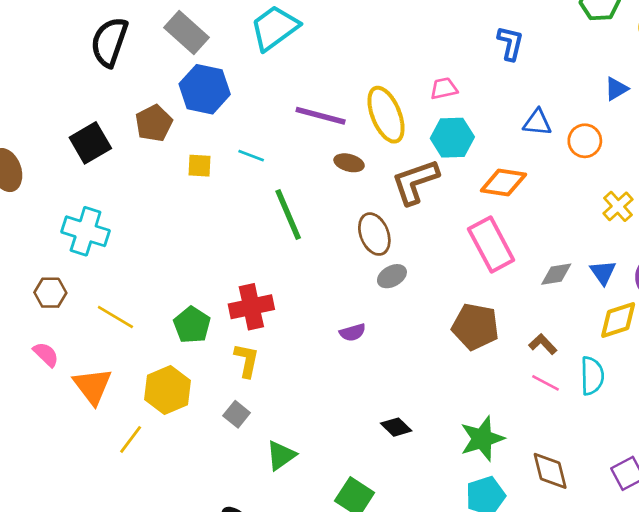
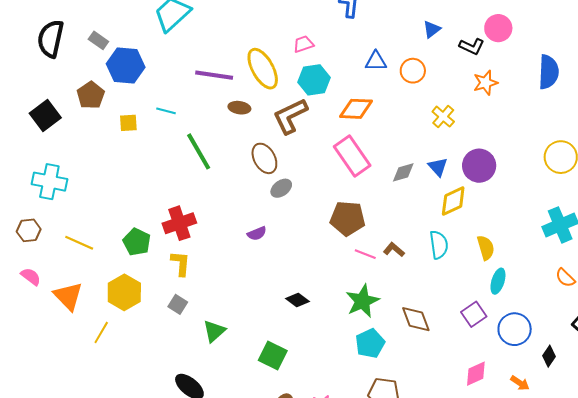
gray rectangle: (187, 32) -> (98, 40), moved, size x0.6
brown L-shape: (543, 344) -> (394, 250), moved
pink line: (546, 383) -> (365, 254), moved

